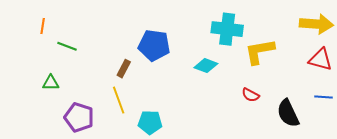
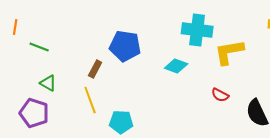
green triangle: (51, 83) -> (48, 83), moved, turned 30
purple pentagon: (79, 117) -> (34, 113), moved

